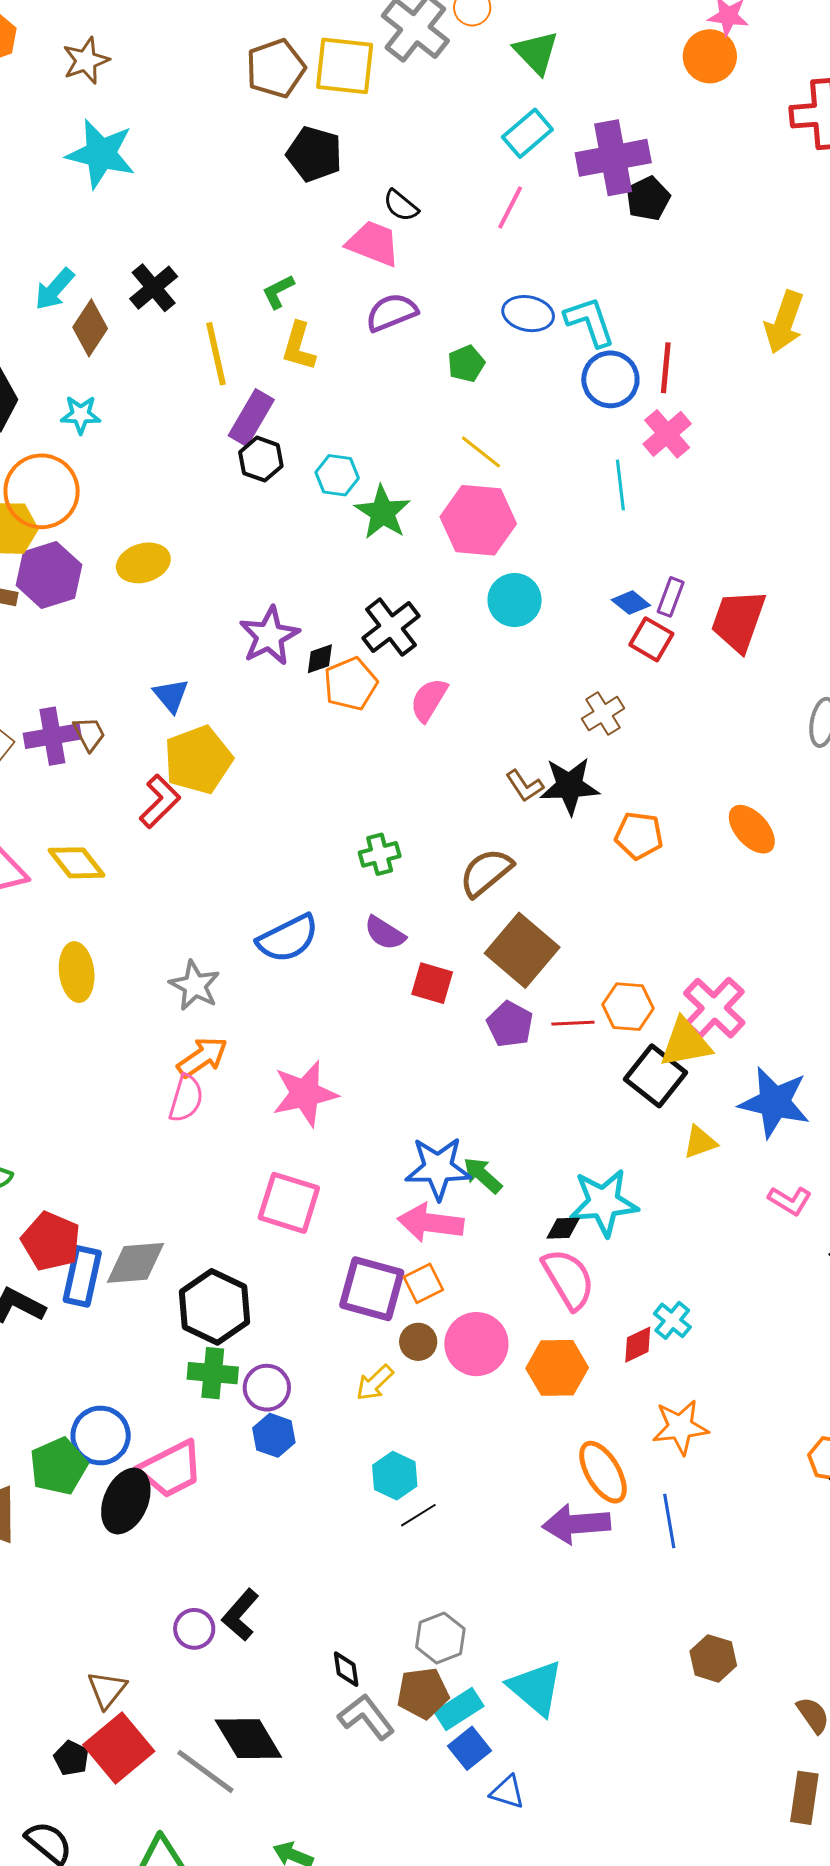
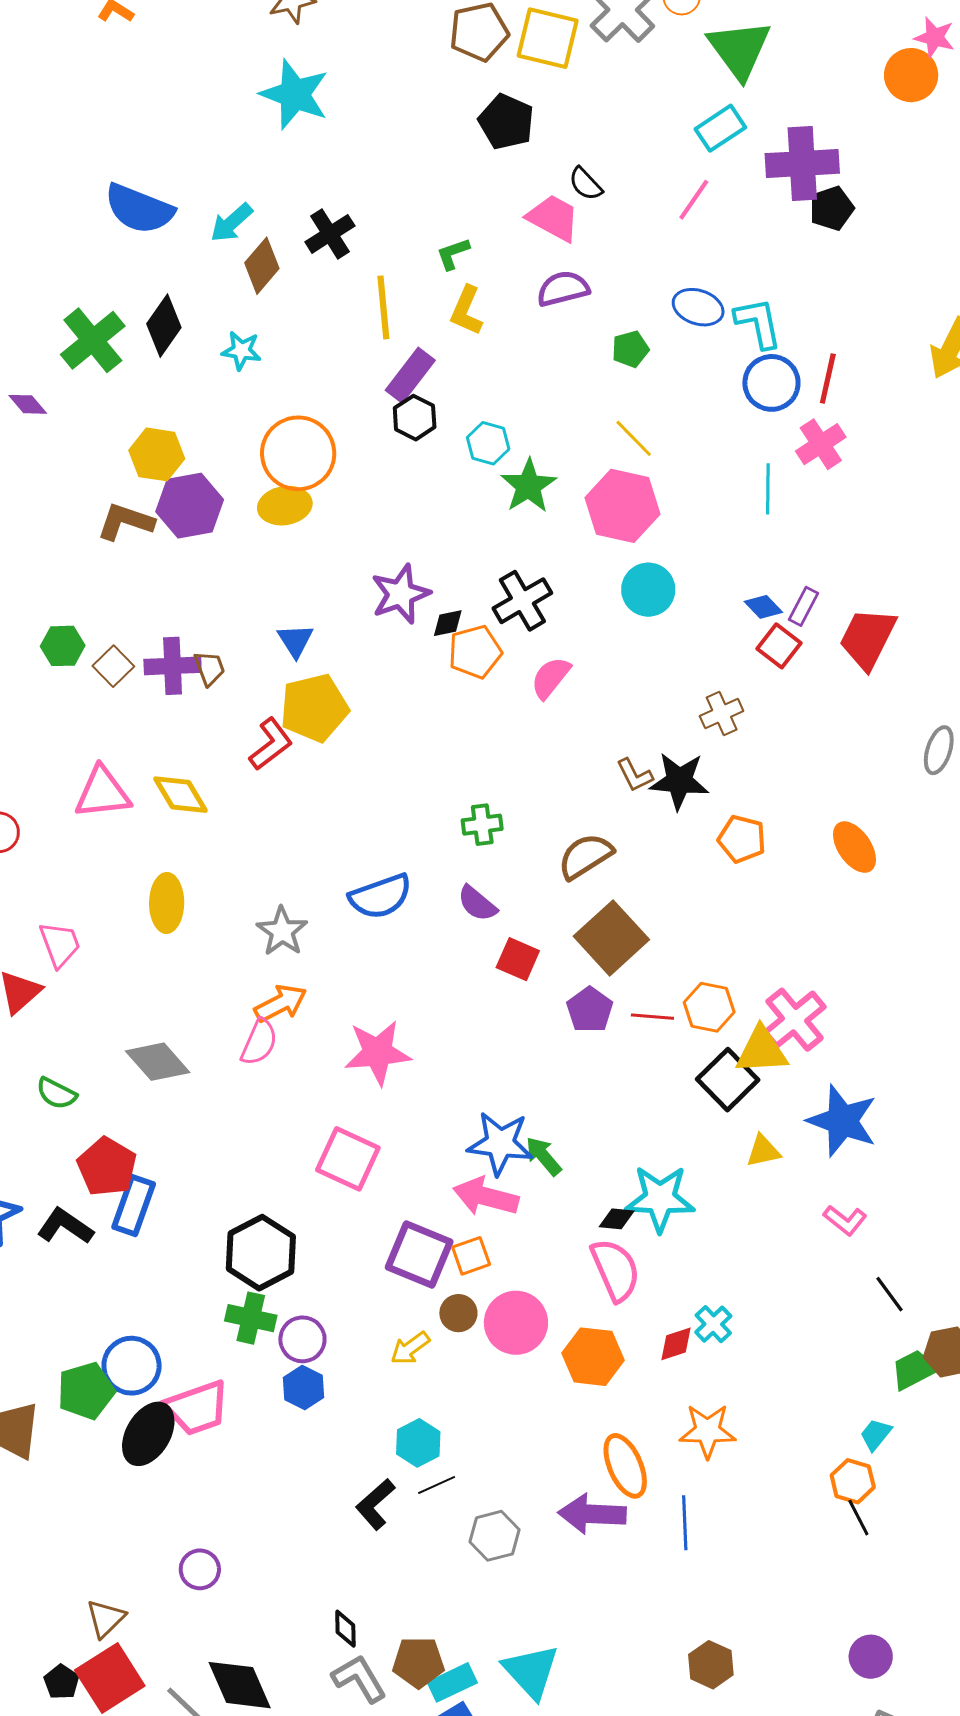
green triangle: (536, 53) -> (739, 49), size x1.4
orange circle: (42, 491) -> (298, 453), moved
gray diamond: (135, 1263) -> (158, 1062), moved, turned 46
black L-shape: (240, 1615) -> (375, 1504), moved
gray hexagon: (440, 1638) -> (495, 1536), moved

